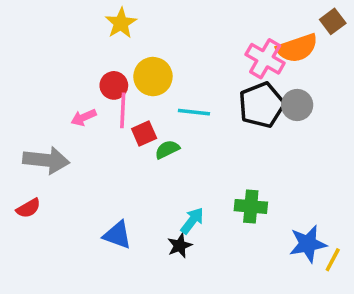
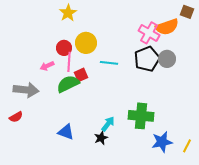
brown square: (333, 21) -> (187, 12), turned -32
green semicircle: (167, 149) -> (68, 84), moved, size x1.6
green cross: (251, 206) -> (141, 116), size x1.4
blue star: (308, 244) -> (162, 142), moved

